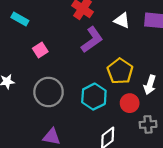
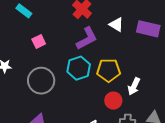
yellow pentagon: (120, 71) -> (109, 70), turned 30
cyan hexagon: (94, 97) -> (79, 68), moved

